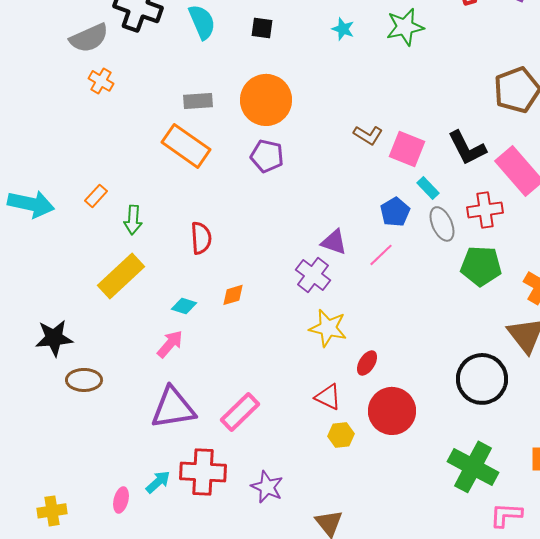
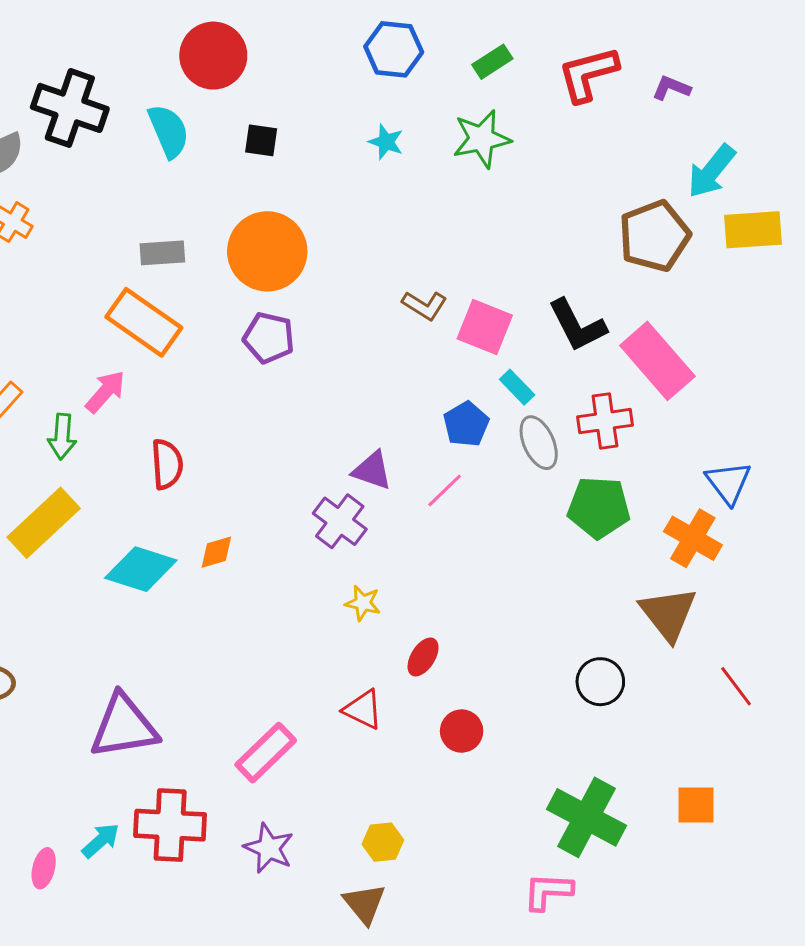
cyan diamond: (184, 306) -> (141, 569), size x1.8
yellow star: (328, 328) -> (363, 603), size x0.6
pink arrow: (170, 344) -> (105, 392), moved
black circle: (482, 379) -> (600, 682), size x0.6
red circle: (392, 411) -> (462, 731), size x0.6
pink rectangle: (240, 412) -> (266, 753), moved
yellow hexagon: (341, 435) -> (383, 842), moved
pink L-shape: (506, 515) -> (548, 891), moved

